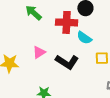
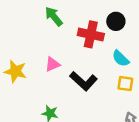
cyan semicircle: (84, 38) -> (121, 58), moved

